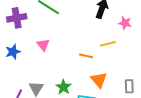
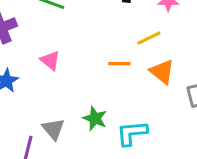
orange triangle: (99, 80) -> (162, 72), moved

